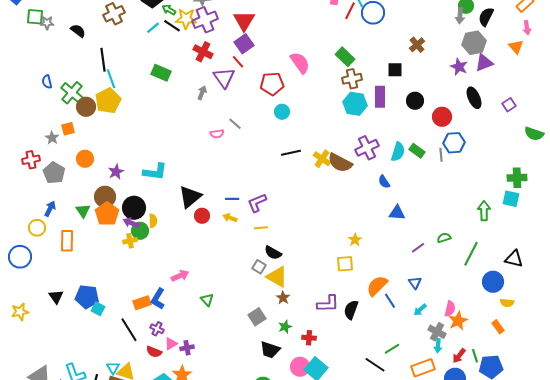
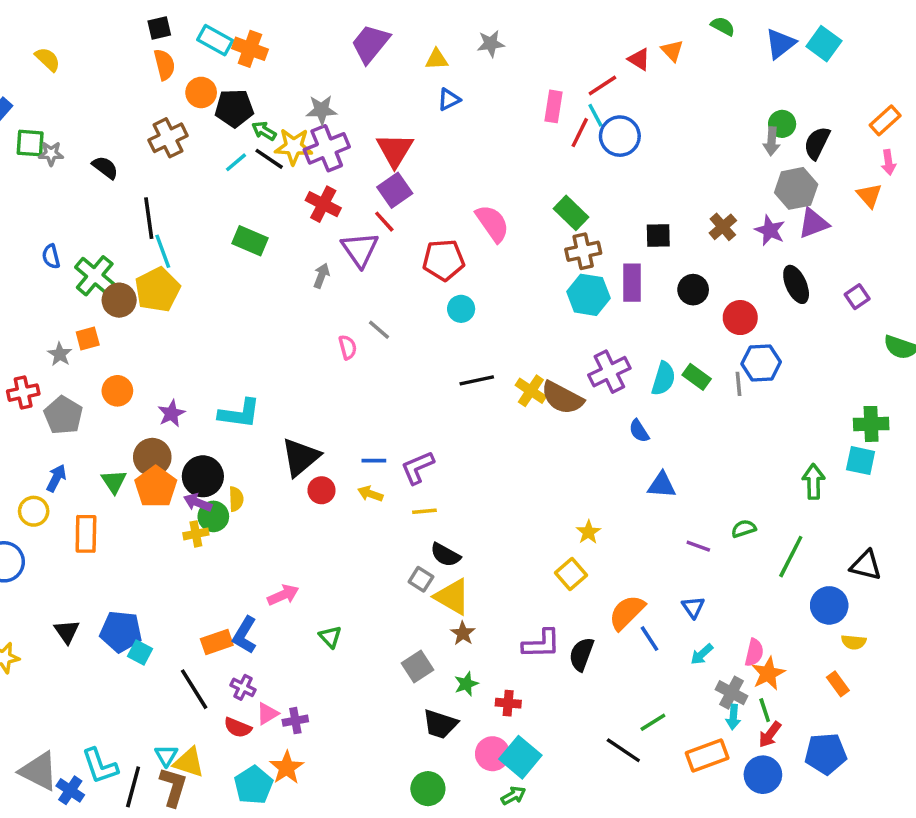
brown cross: (417, 45) -> (723, 227), moved
pink semicircle: (217, 134) -> (348, 347), turned -96
purple line: (418, 248) -> (698, 546), turned 56
yellow square: (345, 264) -> (571, 574), turned -36
green line: (475, 356) -> (765, 710), moved

